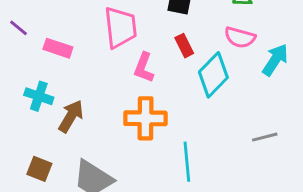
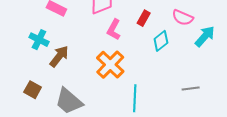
red rectangle: (184, 46) -> (144, 18), turned 49
cyan diamond: (213, 75) -> (161, 41), size x0.7
orange cross: (145, 118) -> (110, 65), turned 36

